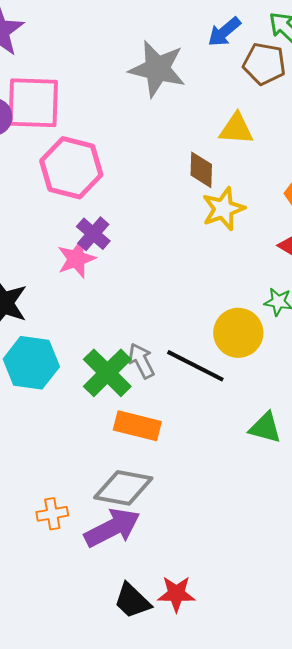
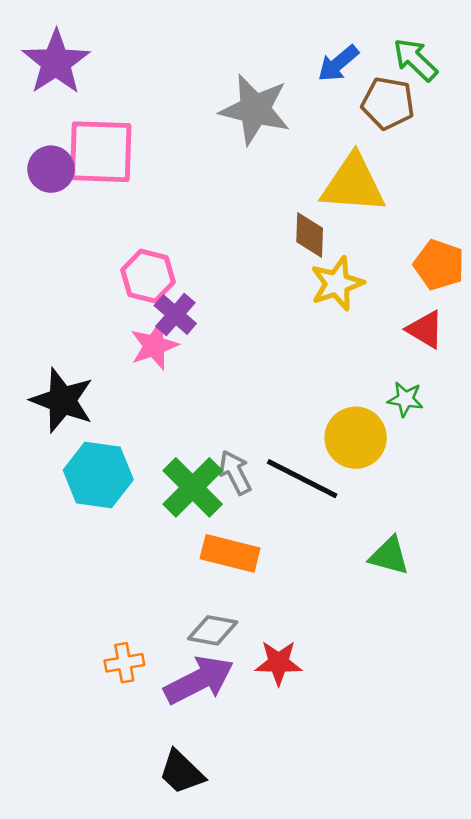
yellow triangle: (236, 129) -> (353, 184), size x1.5
pink hexagon: (71, 168) -> (148, 276), moved, size x0.7
gray diamond: (123, 488) -> (213, 630), size x0.7
red star: (176, 594) -> (279, 663), moved
black trapezoid: (132, 601) -> (182, 772), moved

